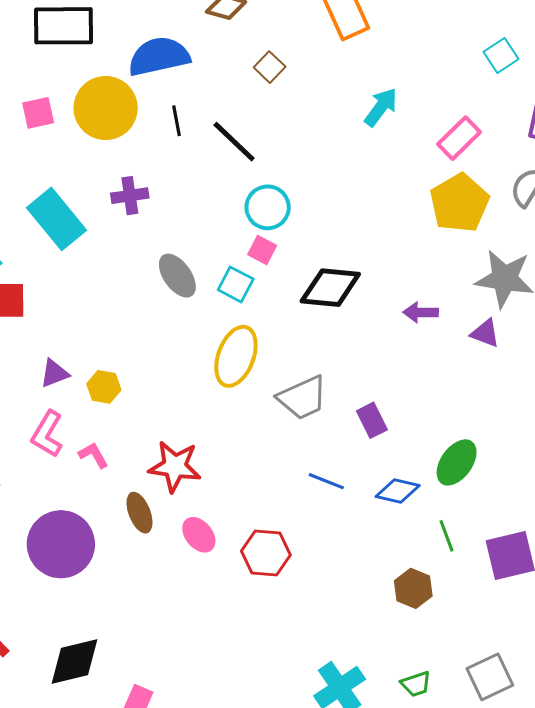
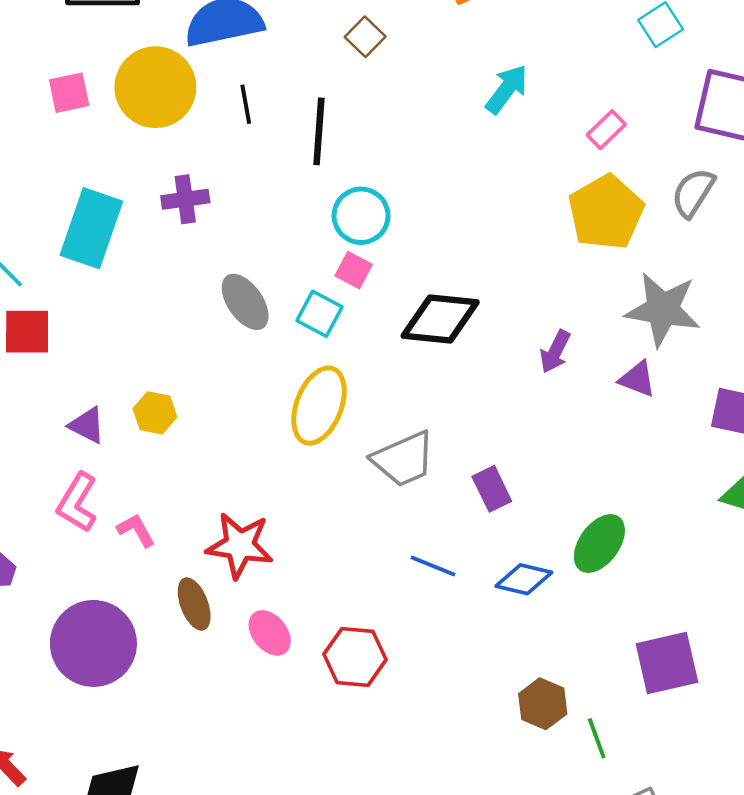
pink rectangle: (459, 138) -> (606, 130), size x0.7
black line: (234, 142) -> (319, 131), turned 50
cyan rectangle: (56, 219) -> (91, 228), turned 58
purple arrow: (421, 312) -> (555, 352), turned -64
purple triangle: (54, 373) -> (87, 425), turned 48
yellow hexagon: (104, 387) -> (155, 413), moved
green line: (446, 536) -> (597, 738), moved

